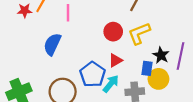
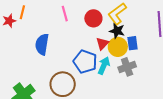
pink line: (68, 13) -> (65, 14), moved
black star: (161, 55) -> (117, 31), moved
yellow circle: (158, 79) -> (118, 47), moved

